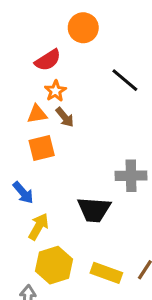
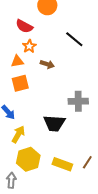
red semicircle: (48, 60) -> (24, 26), turned 60
brown arrow: (65, 117) -> (47, 64), moved, turned -32

